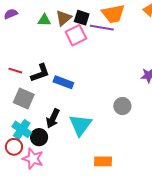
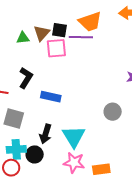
pink square: (76, 35) -> (56, 48), turned 30
black L-shape: (40, 73) -> (26, 78), moved, turned -30
cyan cross: (22, 129) -> (16, 149), turned -30
pink star: (33, 159) -> (74, 163), moved

